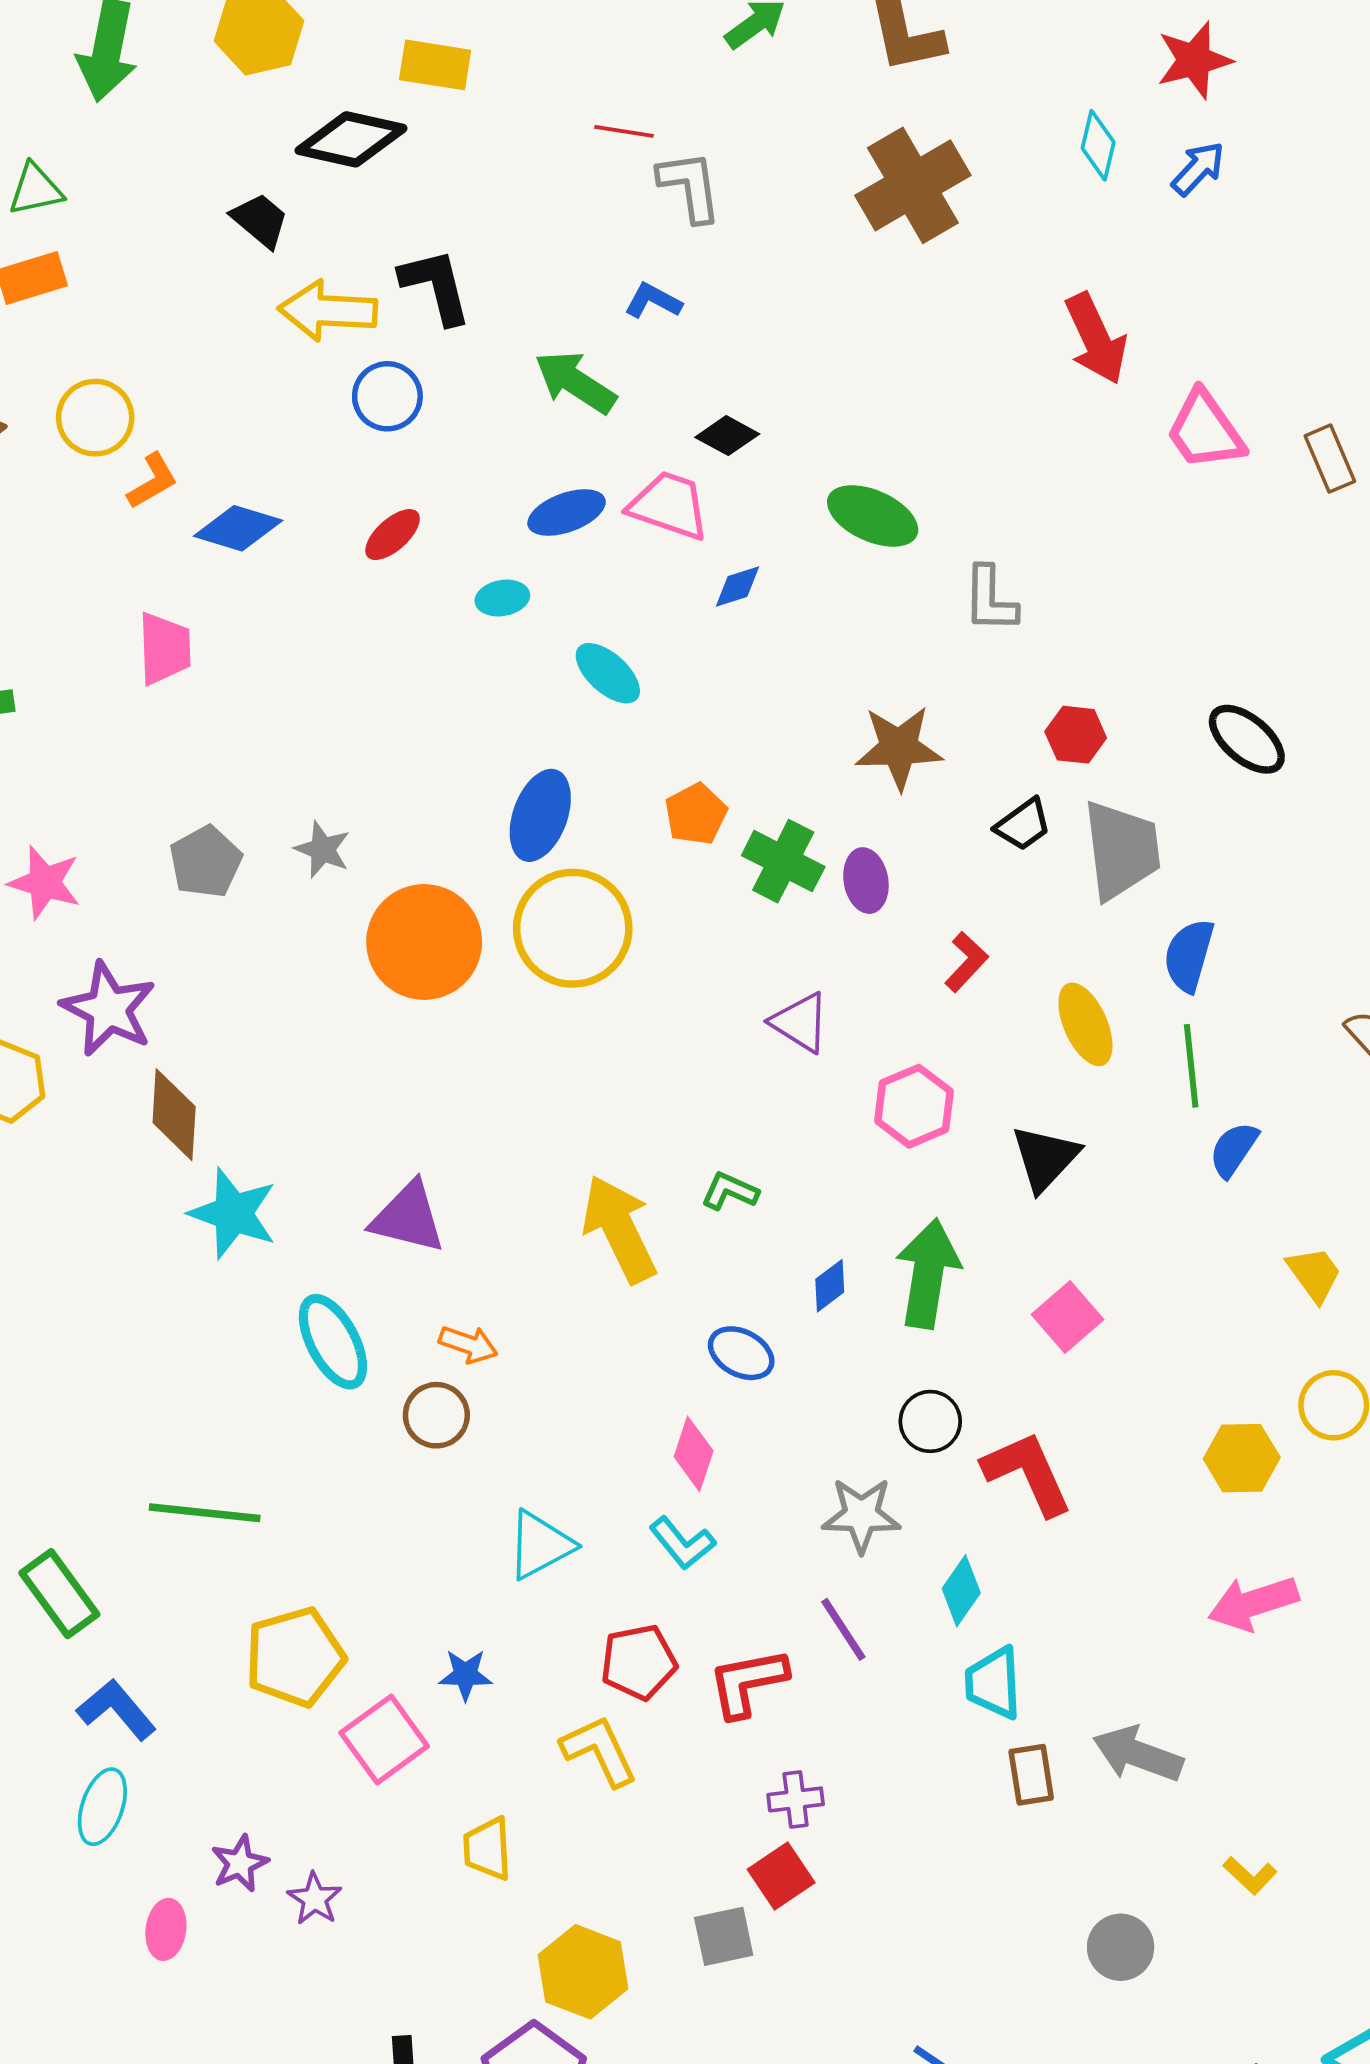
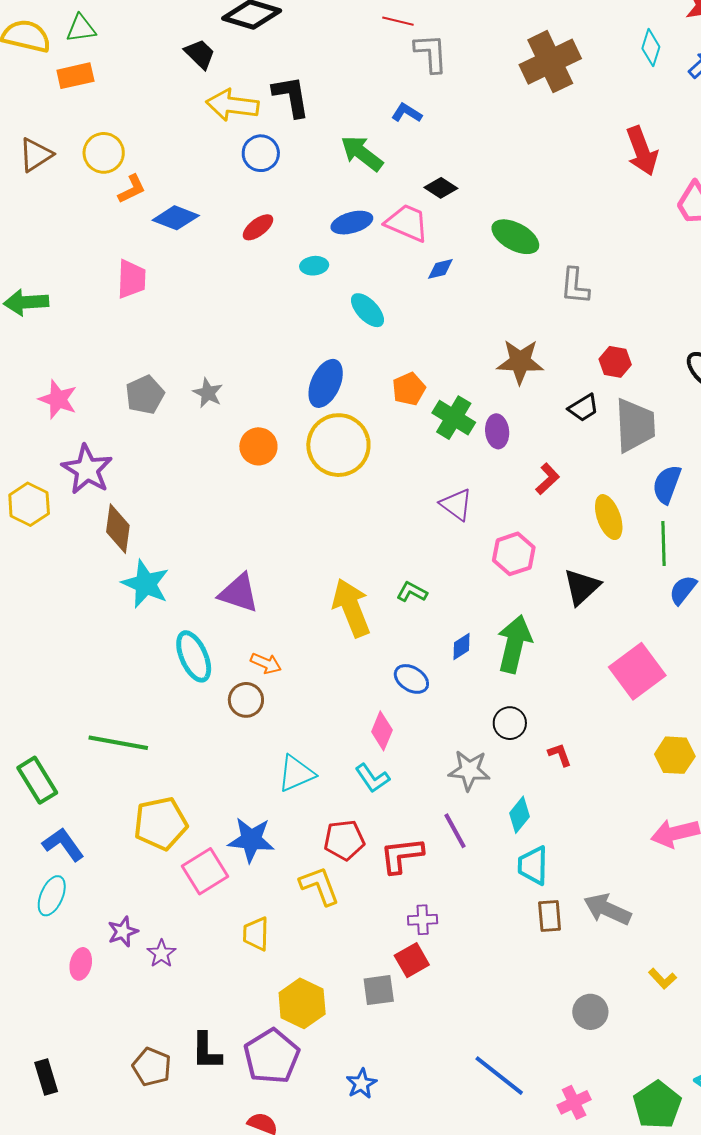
orange circle: (424, 942) -> (258, 446), size x0.6
pink square: (1067, 1317) -> (637, 671), moved, size x1.5
red L-shape: (1028, 1473) -> (560, 755), size x0.5
blue star: (465, 1675) -> (251, 840), size x1.6

